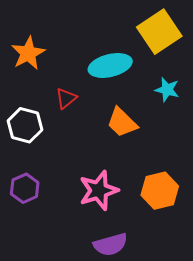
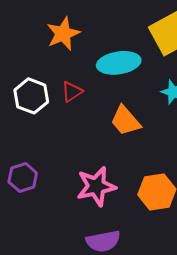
orange star: (28, 53) -> (63, 34), moved
white hexagon: (25, 125) -> (31, 96), moved

